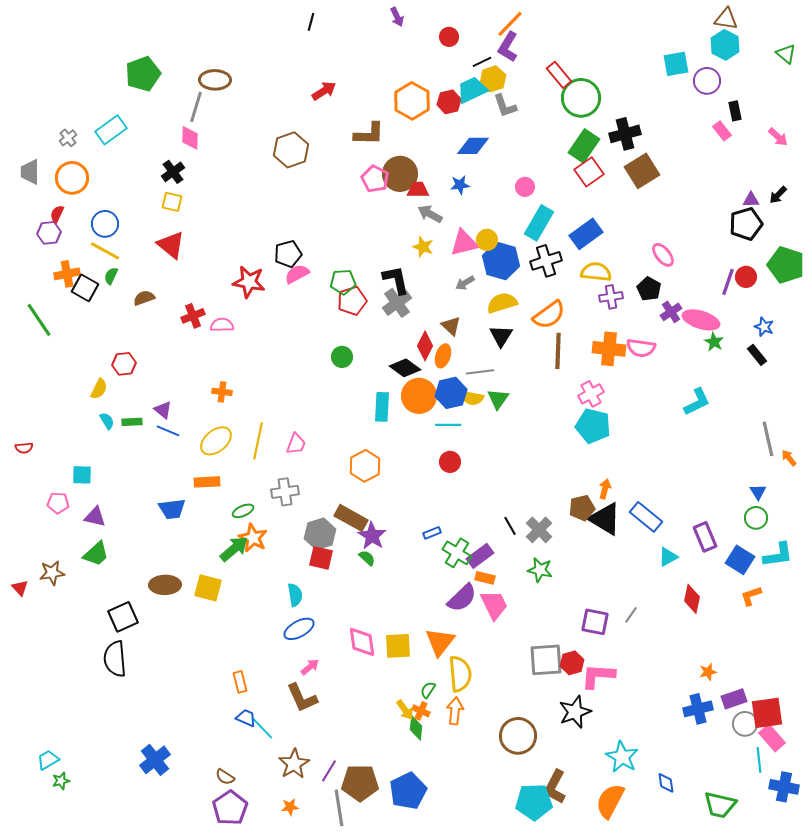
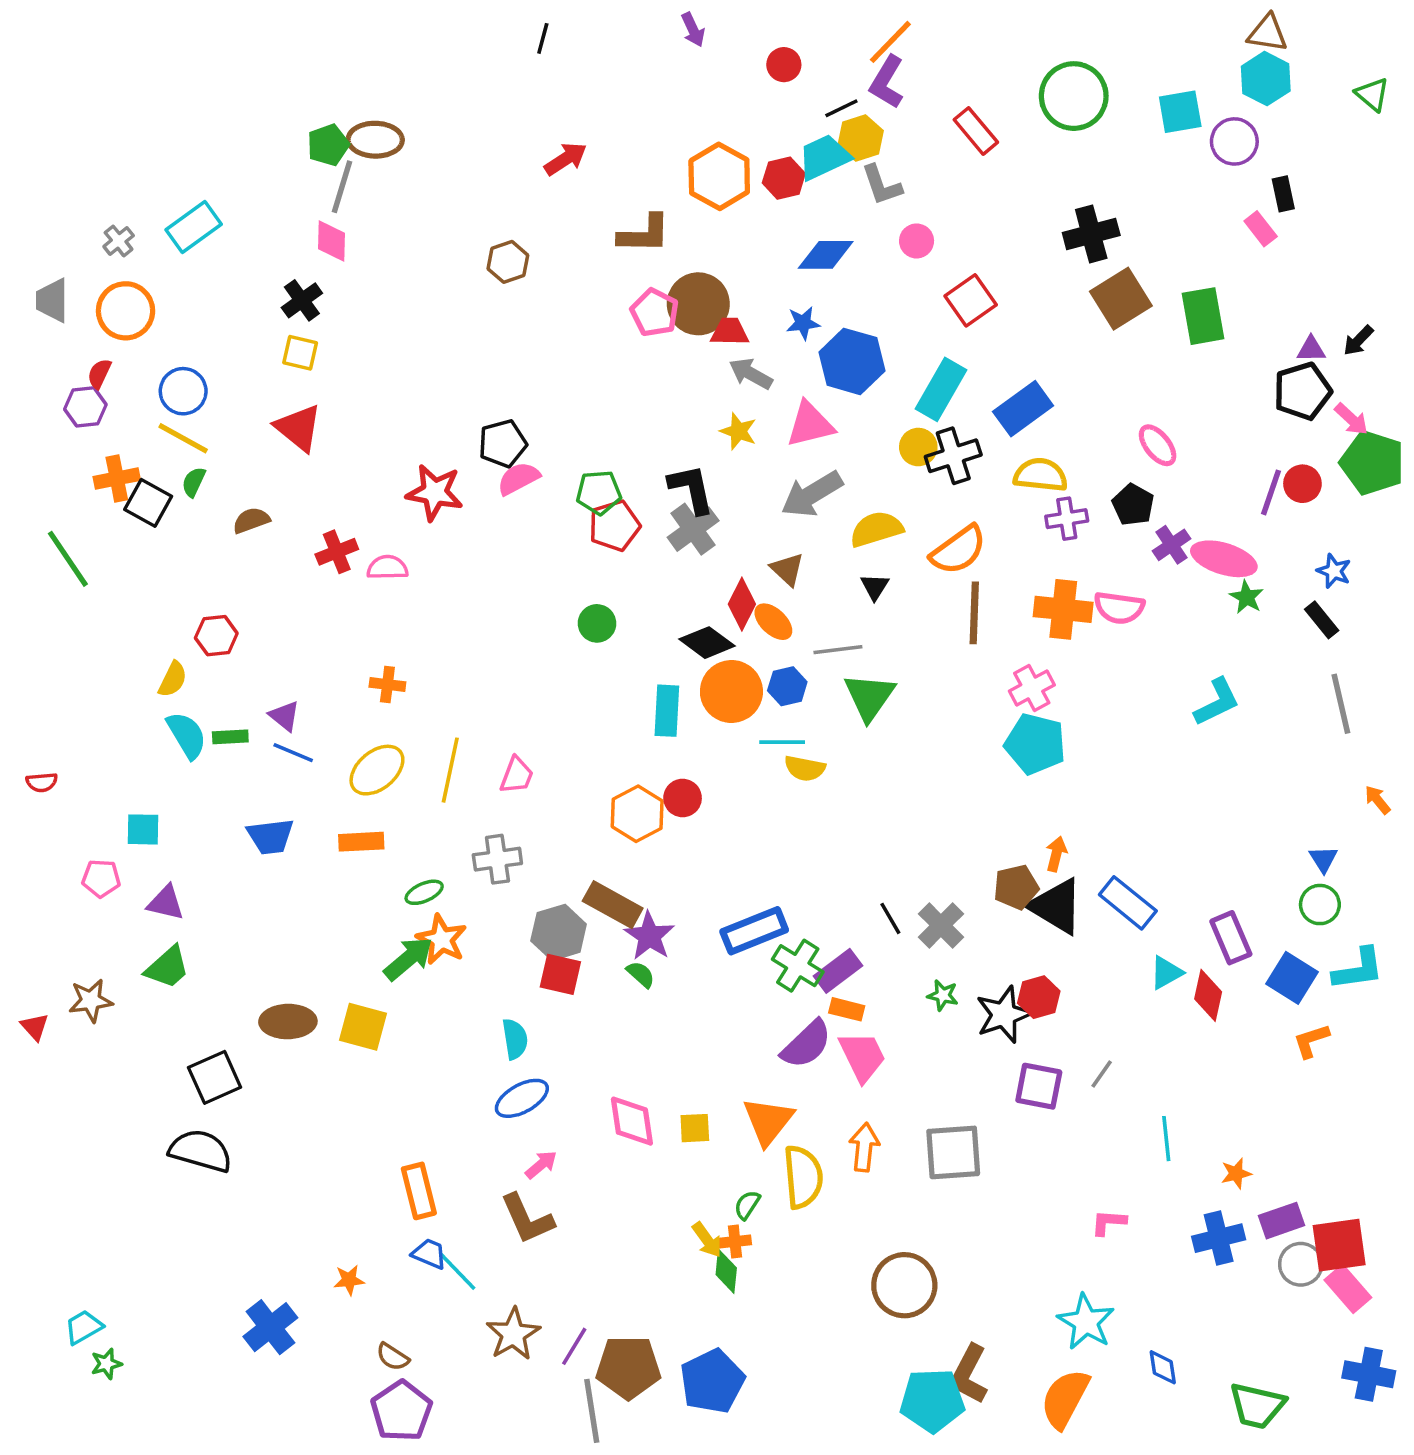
green pentagon: (143, 74) -> (328, 145), moved, size x0.7
green circle: (581, 98) -> (1074, 96), moved
pink arrow: (778, 137) -> (1351, 419), moved
green rectangle: (584, 146) -> (1203, 316), moved, turned -44
brown hexagon: (291, 150) -> (508, 262), size x0.7
red square: (589, 172) -> (971, 300), moved
pink circle: (525, 187) -> (917, 241), moved
yellow circle: (487, 240) -> (918, 447), moved
blue hexagon: (501, 261) -> (852, 361), moved
gray arrow: (465, 283) -> (812, 494), size x1.8
black triangle: (501, 336) -> (875, 587), size x0.7
orange ellipse: (443, 356) -> (773, 622), turned -65
blue hexagon: (451, 393) -> (787, 686), size x0.7
yellow semicircle: (472, 398) -> (805, 768), moved
green triangle: (498, 399) -> (869, 697), size x1.4
cyan semicircle: (107, 421) -> (187, 735), size x1.6
gray line: (768, 439) -> (1341, 704), moved
red circle: (450, 462) -> (683, 798), moved
blue trapezoid: (172, 509) -> (270, 836), moved
blue rectangle: (432, 533) -> (754, 931), size x2.0
green star: (540, 570) -> (943, 995), size x0.7
red diamond: (692, 599) -> (1208, 995), moved
yellow square: (398, 646) -> (695, 1128), size x0.7
black semicircle: (115, 659) -> (201, 1151), turned 111
red hexagon: (572, 663) -> (1039, 997), moved
pink L-shape: (598, 676) -> (1109, 1222), moved, size x0.6
orange rectangle: (240, 682) -> (419, 1191), size x1.4
orange cross: (421, 711) -> (735, 1242), turned -30
orange arrow: (455, 711) -> (864, 1147), moved
black star: (575, 712) -> (1004, 1015), moved
cyan line: (759, 760) -> (1166, 1139), moved
orange star: (290, 807) -> (349, 1280), moved

